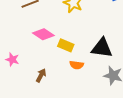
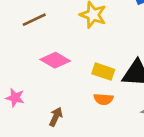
yellow rectangle: (66, 45) -> (103, 72), moved

